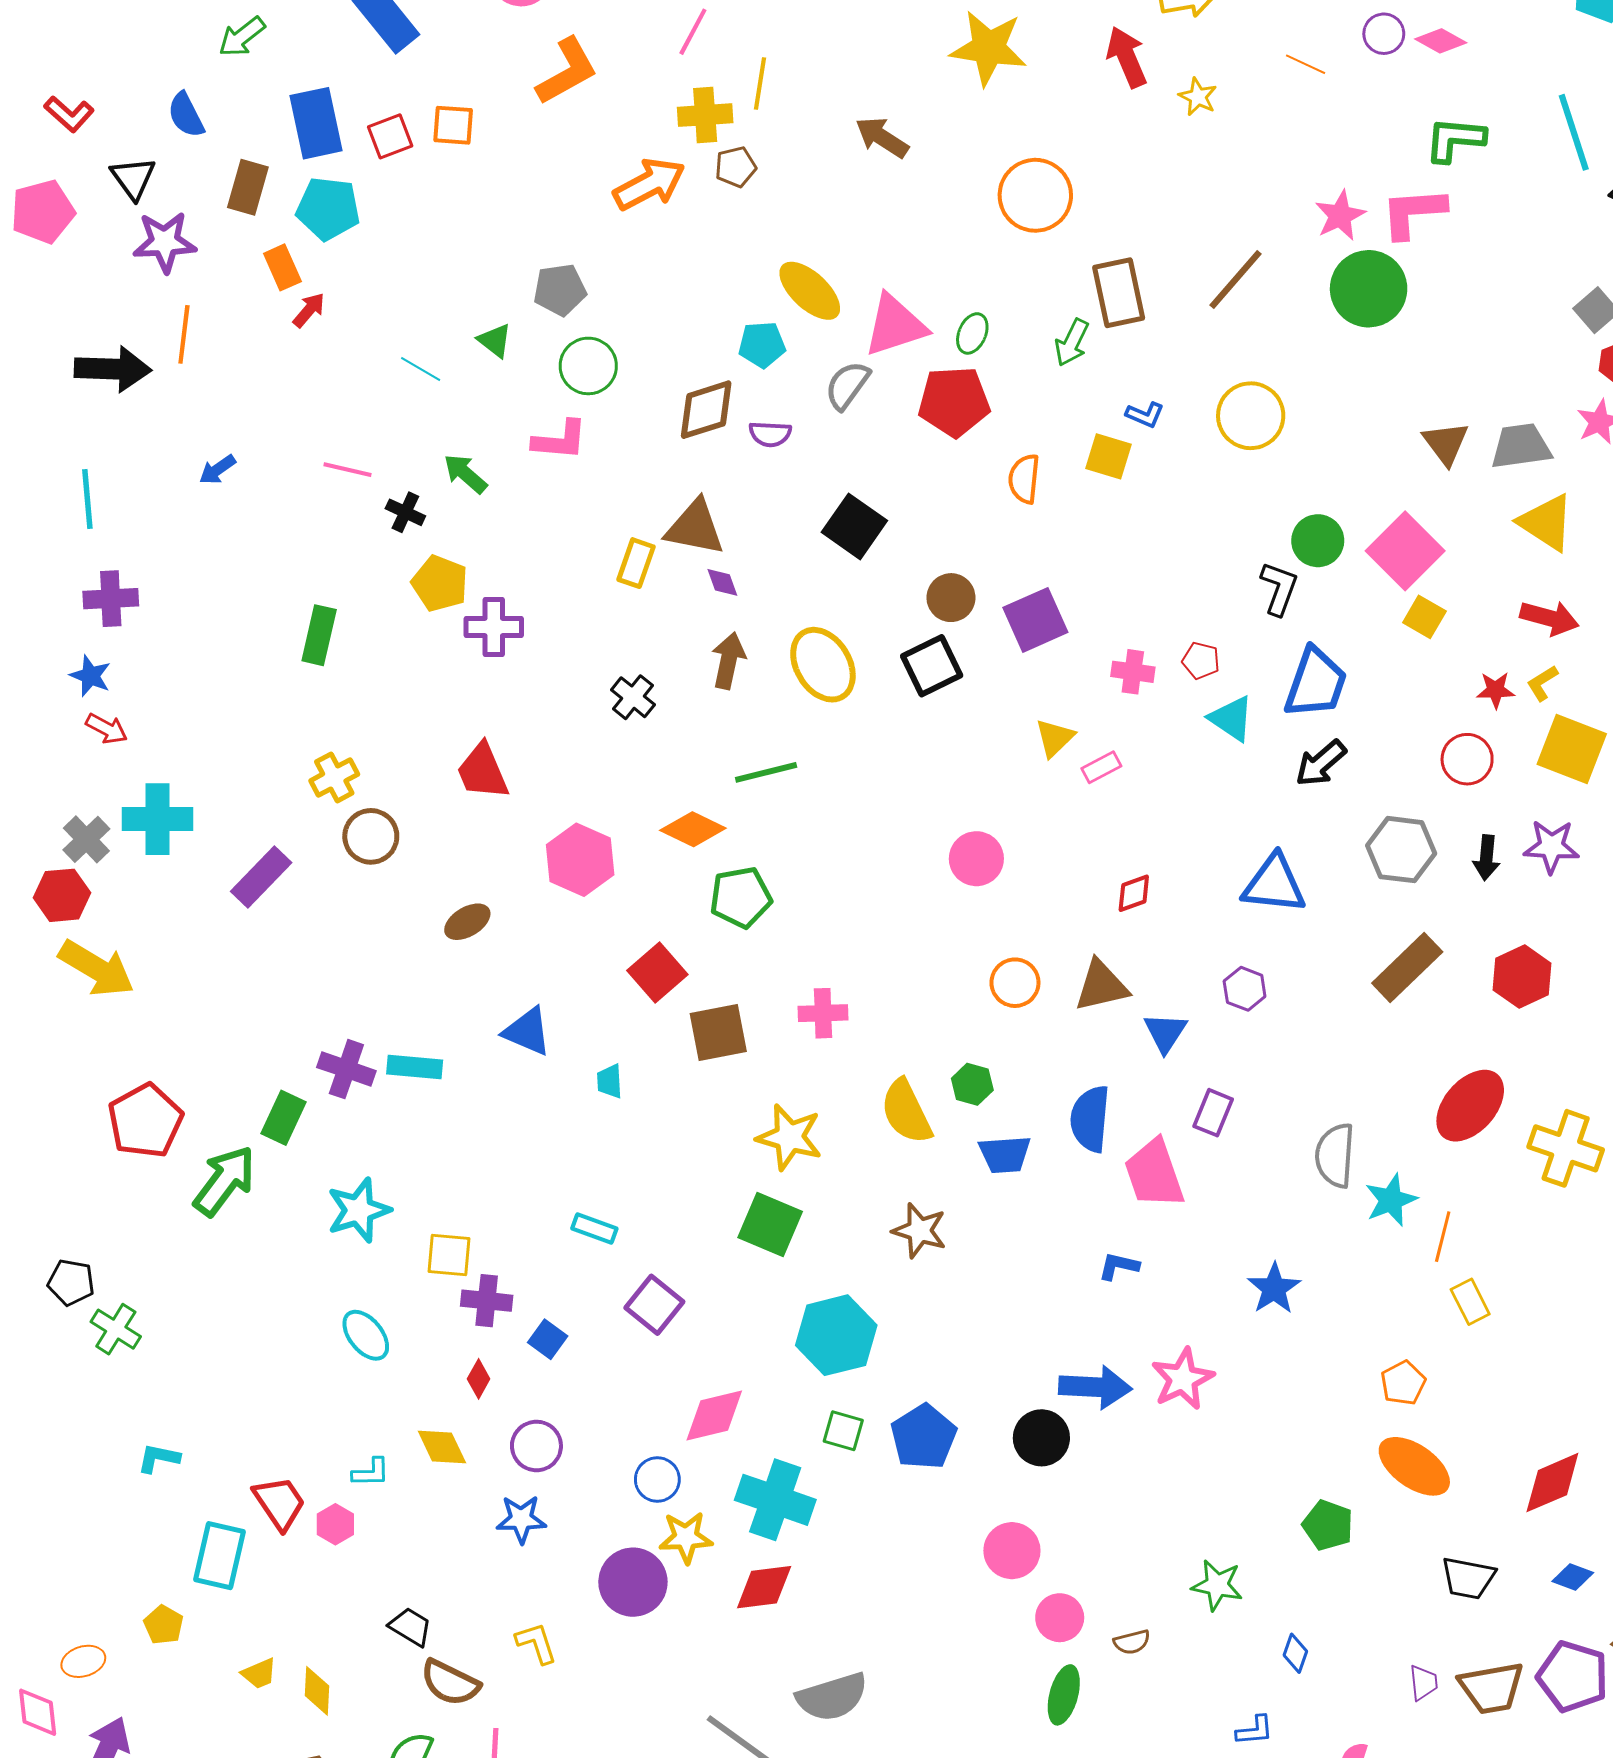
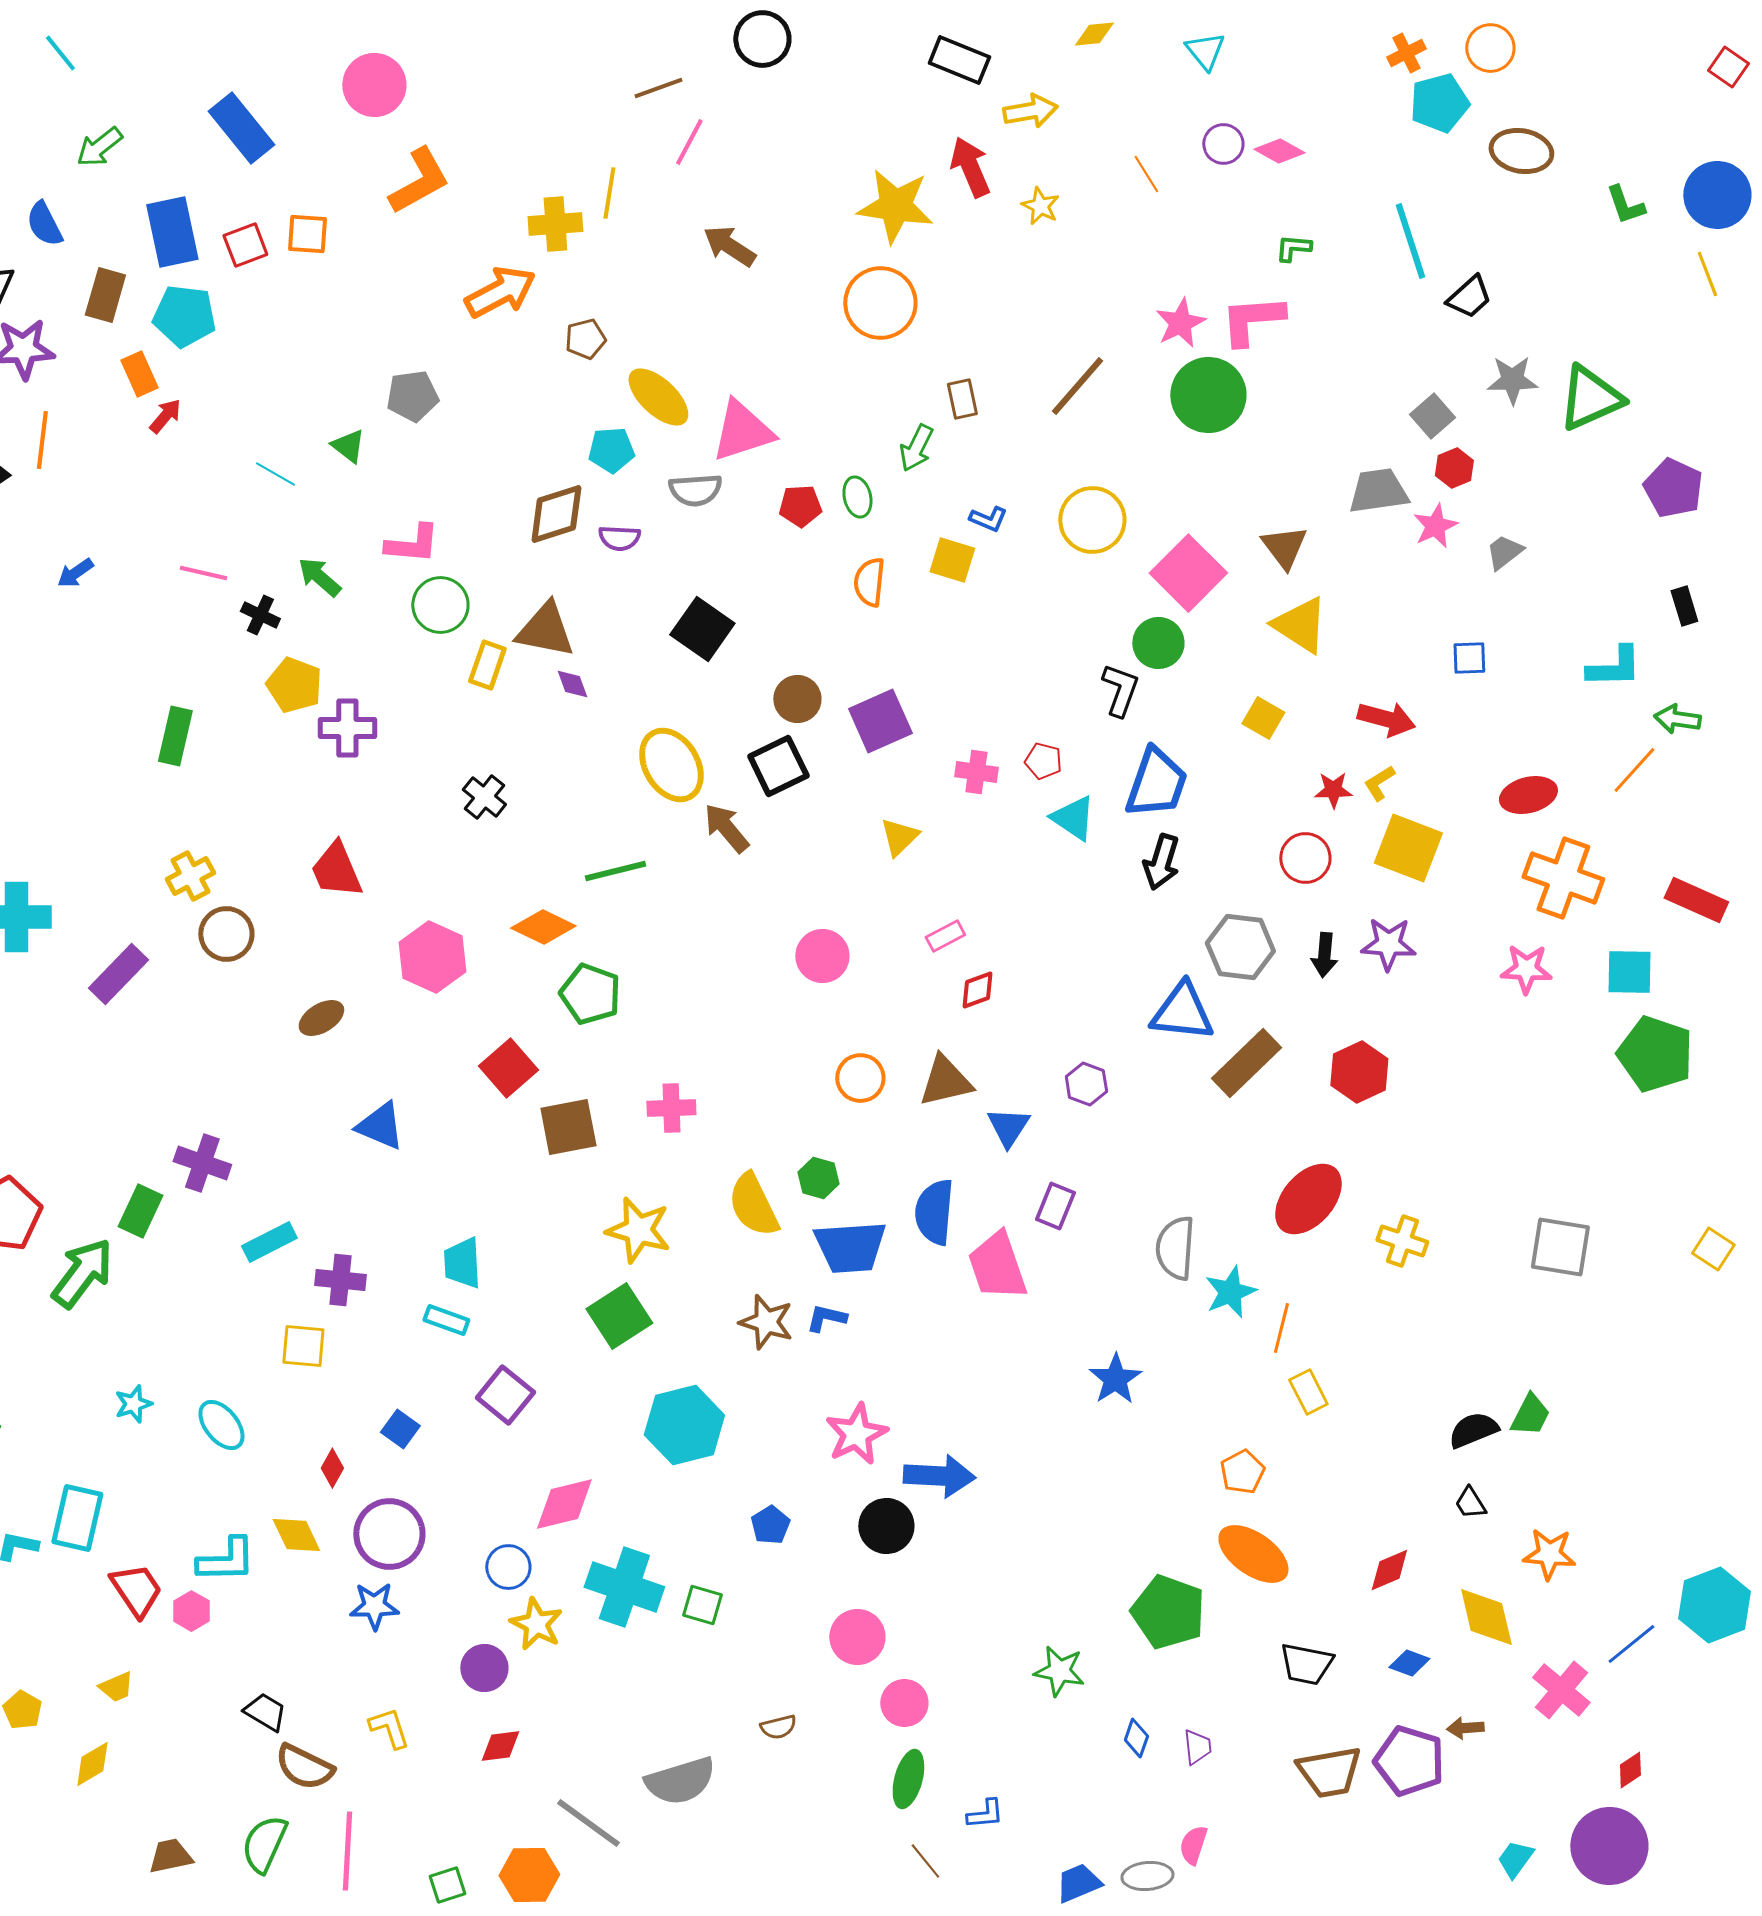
pink line: (693, 32) -> (689, 142), moved
yellow star: (989, 48) -> (895, 206), moved
orange line: (1306, 64) -> (1146, 174), turned 33
green L-shape: (1455, 139) -> (1293, 248), size x0.6
brown pentagon: (736, 167) -> (585, 339), moved
brown rectangle: (1119, 293) -> (962, 399), size x0.6
green ellipse: (972, 333) -> (857, 497), moved, turned -36
green circle: (588, 366) -> (440, 605), moved
gray semicircle: (847, 385) -> (695, 490), turned -130
red pentagon: (954, 402) -> (800, 506), size x0.6
gray trapezoid: (1521, 446) -> (1378, 491), moved
yellow triangle: (1546, 522) -> (1300, 625), moved
pink square: (1405, 551) -> (1188, 573), moved
brown arrow: (728, 661) -> (726, 828), moved, turned -52
black arrow: (1321, 763) -> (1161, 862), turned -32
pink rectangle: (1101, 767) -> (945, 936), moved
blue triangle: (1274, 884) -> (1182, 1012), moved
green pentagon: (741, 897) -> (590, 994), turned 30
cyan rectangle: (415, 1067) -> (269, 1242), moved, turned -32
cyan trapezoid: (610, 1081) -> (462, 1263), moved, size x1.5
yellow cross: (1566, 1148) -> (1402, 1241), size x0.7
blue trapezoid: (1005, 1154) -> (850, 1247), size x1.4
cyan star: (359, 1210) -> (133, 1404), moved, size x0.6
green square: (770, 1224) -> (619, 1316), turned 34
blue L-shape: (1119, 1266) -> (826, 1318), moved
purple cross: (487, 1301) -> (340, 1280), moved
pink star: (1183, 1379) -> (856, 1434), moved
green square: (843, 1431) -> (702, 1605), moved
blue pentagon: (924, 1437) -> (770, 1525), size x0.6
purple circle: (536, 1446) -> (389, 1534), size x1.4
cyan L-shape: (371, 1472) -> (226, 1560), size x1.6
red diamond: (1552, 1483) -> (1389, 1570), size x0.7
green pentagon: (1328, 1525) -> (1168, 1612), size x1.5
yellow star: (686, 1537) -> (536, 1624), turned 30
cyan rectangle: (219, 1556) -> (77, 1518), moved
purple circle: (633, 1582) -> (484, 1668), size x0.7
red diamond: (764, 1587) -> (500, 1746), moved, size x0.7
brown semicircle: (1132, 1642) -> (778, 1727), moved
yellow trapezoid: (259, 1674) -> (116, 1687), moved
purple trapezoid: (1423, 1683) -> (1197, 1747), moved
yellow diamond: (317, 1691) -> (92, 1764), moved, turned 57
blue L-shape: (1255, 1730) -> (985, 1814), moved

